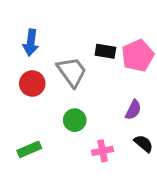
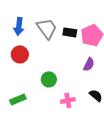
gray trapezoid: (72, 72) -> (47, 28), moved
purple semicircle: (133, 110) -> (89, 64), moved

